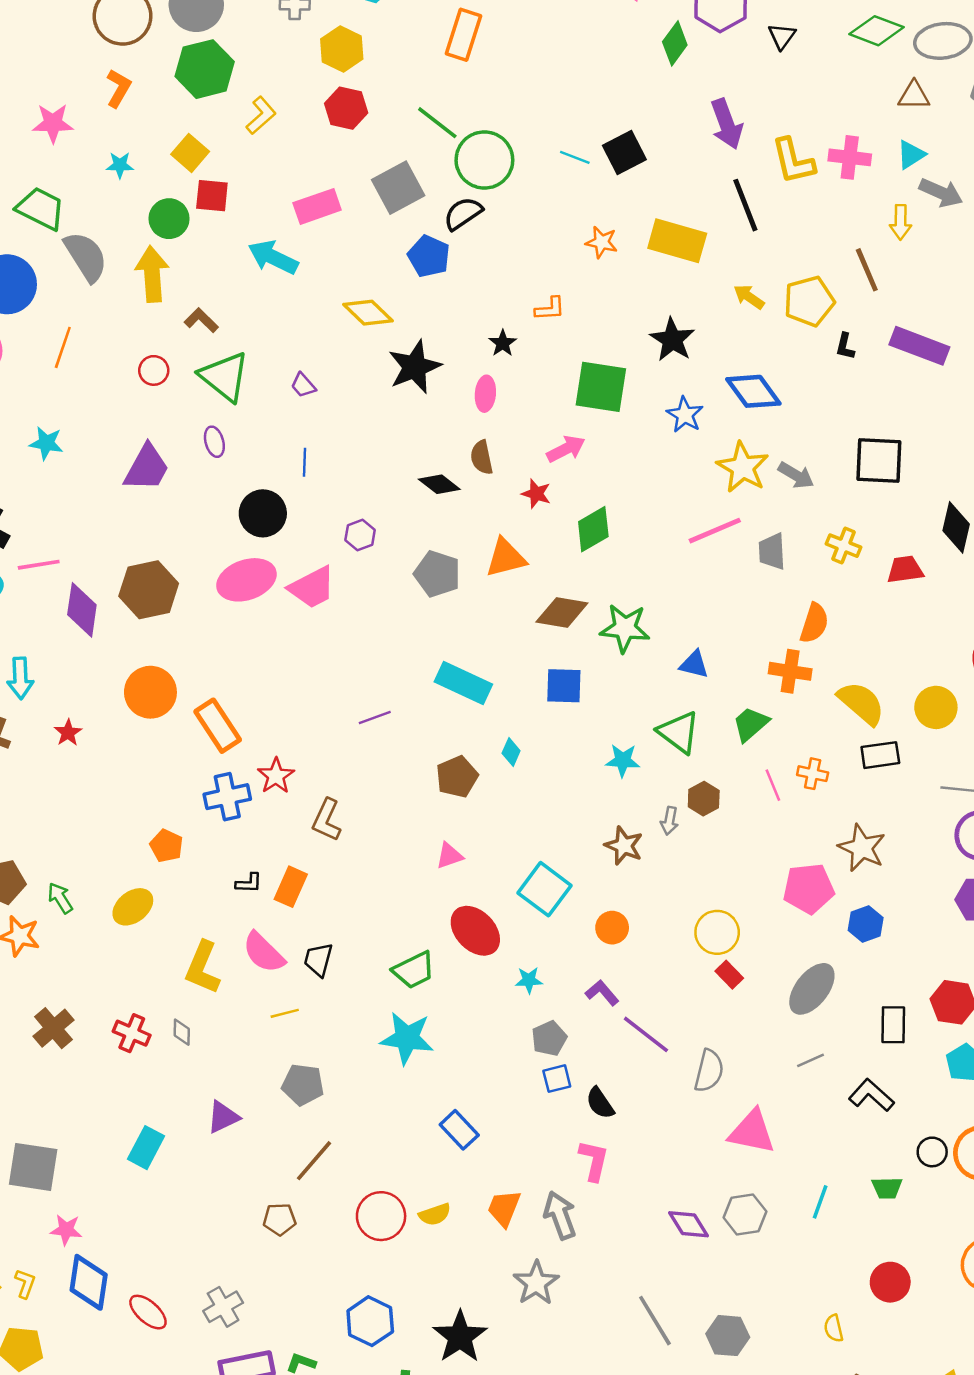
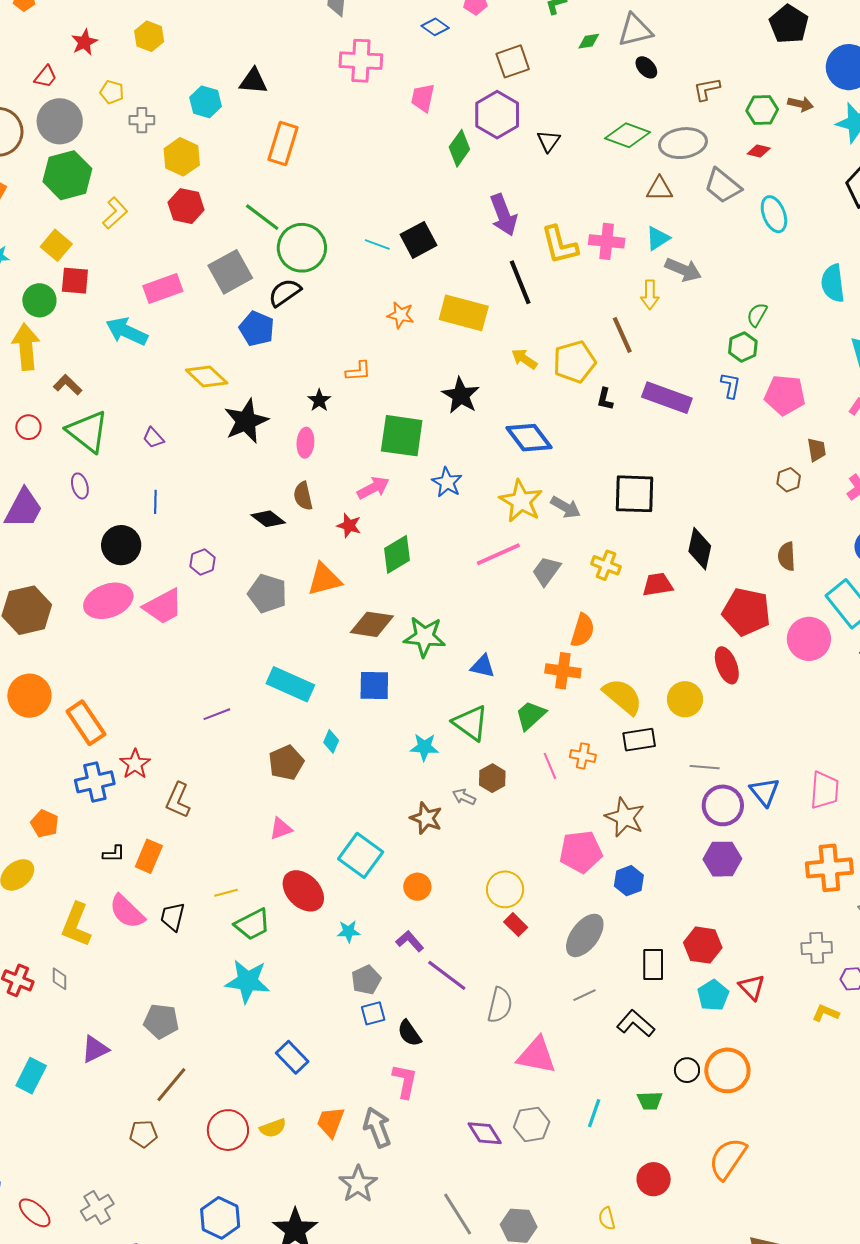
blue star: (685, 415) -> (447, 482), moved
gray trapezoid: (772, 551) -> (546, 571), turned 40
gray arrow: (669, 821) -> (464, 797), turned 105
yellow line: (285, 1013) -> (226, 893), moved

